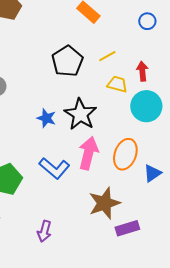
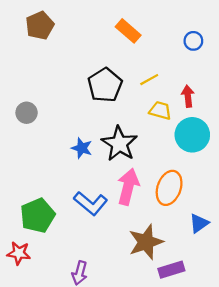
blue triangle: (152, 173) -> (199, 223), moved

